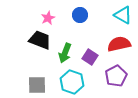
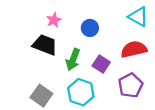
blue circle: (80, 15) -> (90, 28), moved
gray square: (37, 85) -> (41, 96), turned 36

